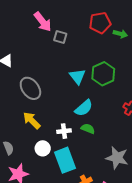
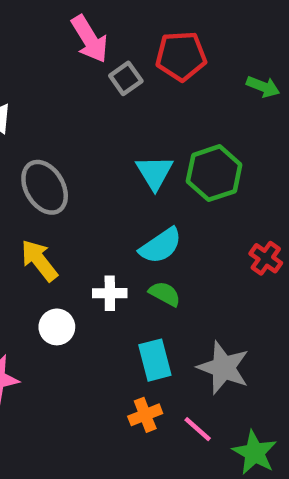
red pentagon: (100, 23) -> (181, 56), moved
gray square: (60, 37) -> (126, 78), turned 32
cyan rectangle: (65, 160) -> (155, 360), moved, size x0.7

